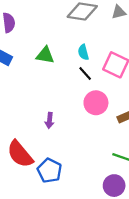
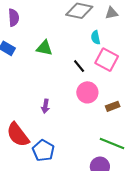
cyan semicircle: (83, 52) -> (96, 38), moved

